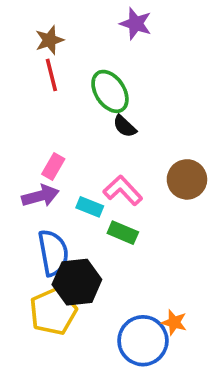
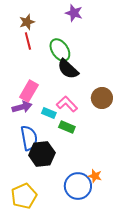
black semicircle: (125, 126) -> (68, 69), size x1.6
pink rectangle: (53, 167) -> (29, 91), size x1.5
yellow pentagon: (53, 311) -> (24, 196), moved

